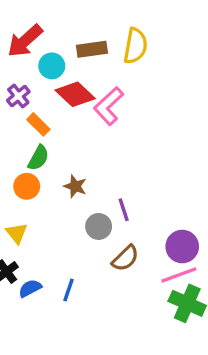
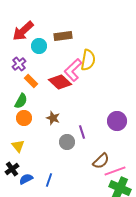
yellow semicircle: (135, 46) -> (88, 60), moved
red diamond: (75, 94) -> (60, 82), moved
green semicircle: (38, 158) -> (21, 101), moved
purple circle: (182, 247) -> (117, 121), moved
brown semicircle: (125, 258) -> (101, 161), moved

